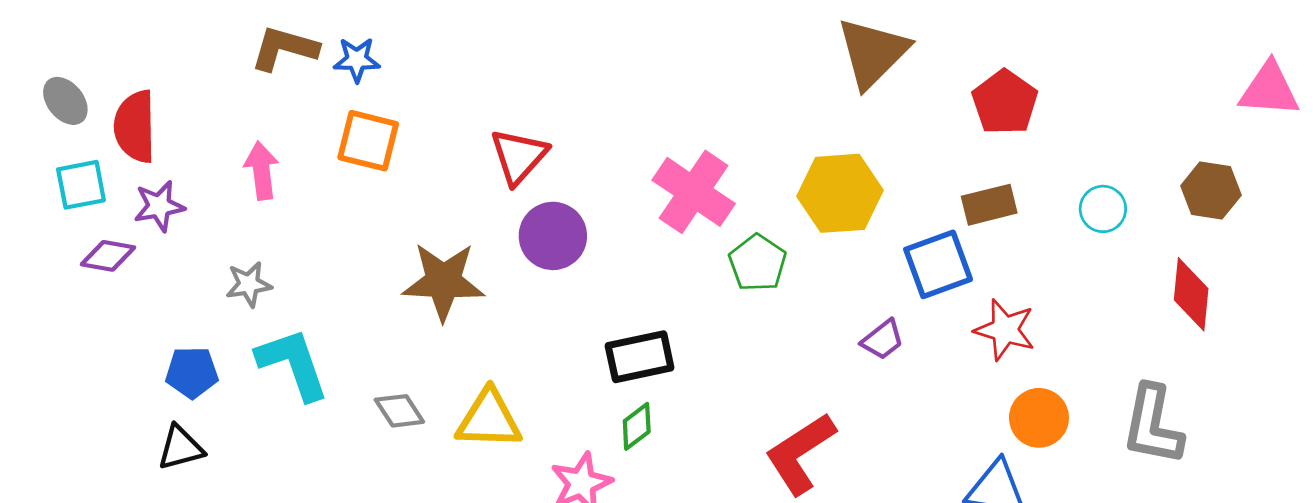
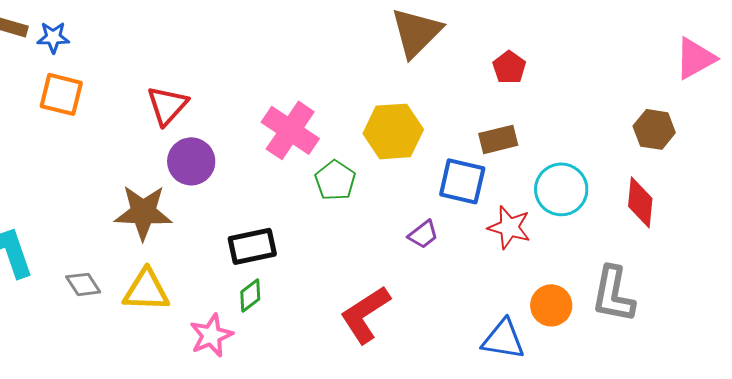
pink triangle: (1269, 90) -> (695, 58), turned -33
red pentagon: (1005, 102) -> (509, 67), size x0.7
cyan circle: (1103, 209) -> (561, 189), moved, size x1.6
blue square: (938, 264) -> (462, 181), turned 33
brown star: (443, 281) -> (143, 212), moved
orange circle: (1039, 418) -> (551, 305), moved

